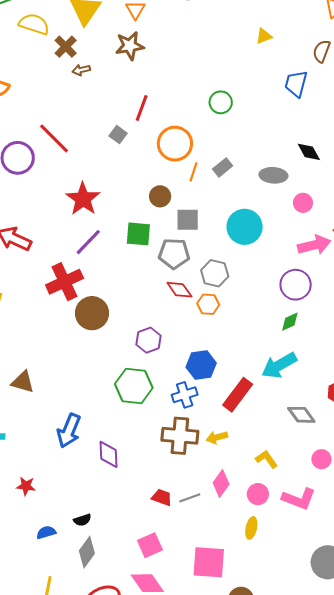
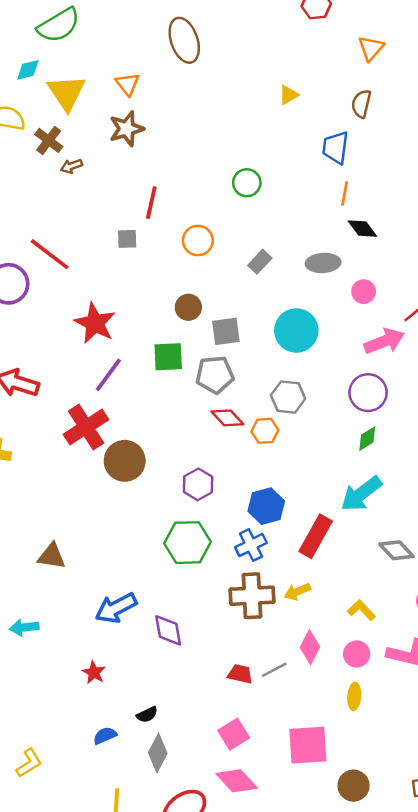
gray square: (118, 135) -> (127, 239), turned -30
orange circle: (175, 144) -> (198, 241), size x0.7
orange line: (193, 172) -> (345, 194), moved
gray hexagon: (215, 273) -> (288, 397), moved
blue arrow: (69, 431) -> (116, 608), turned 48
red star: (26, 486) -> (94, 672), moved, turned 30

